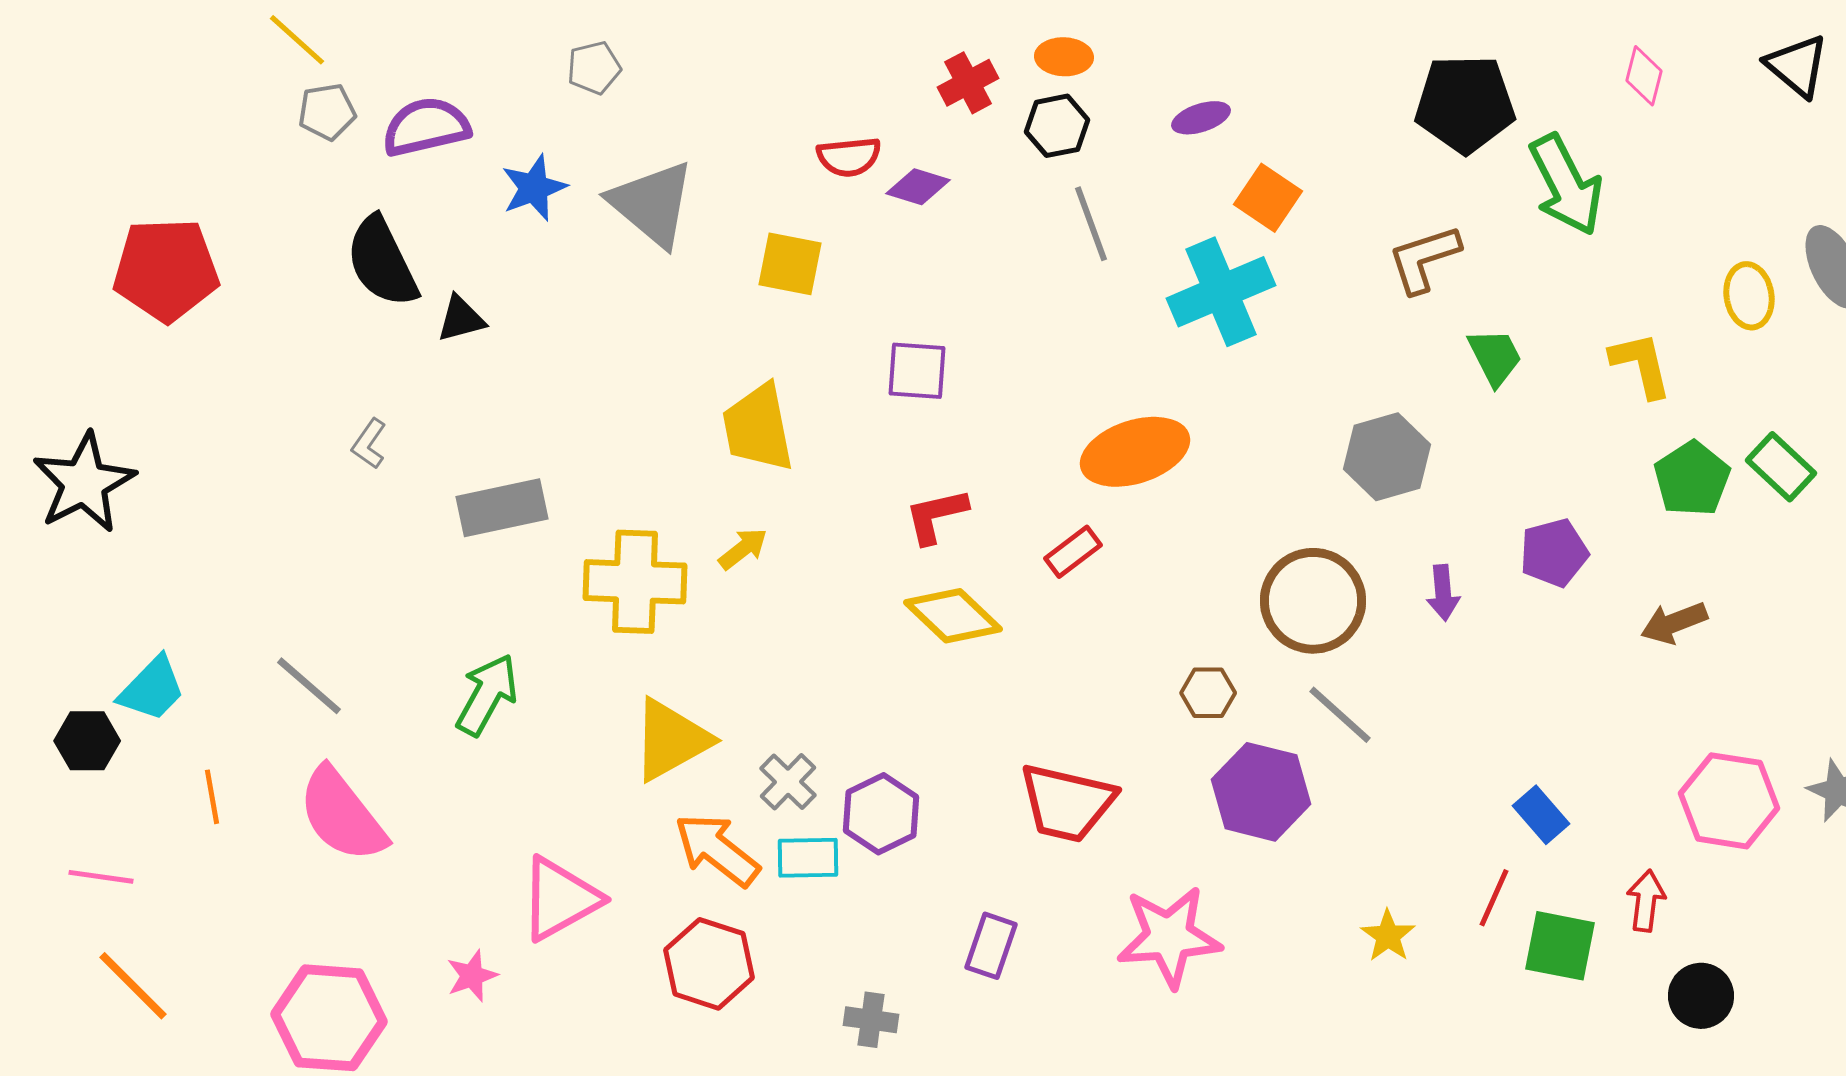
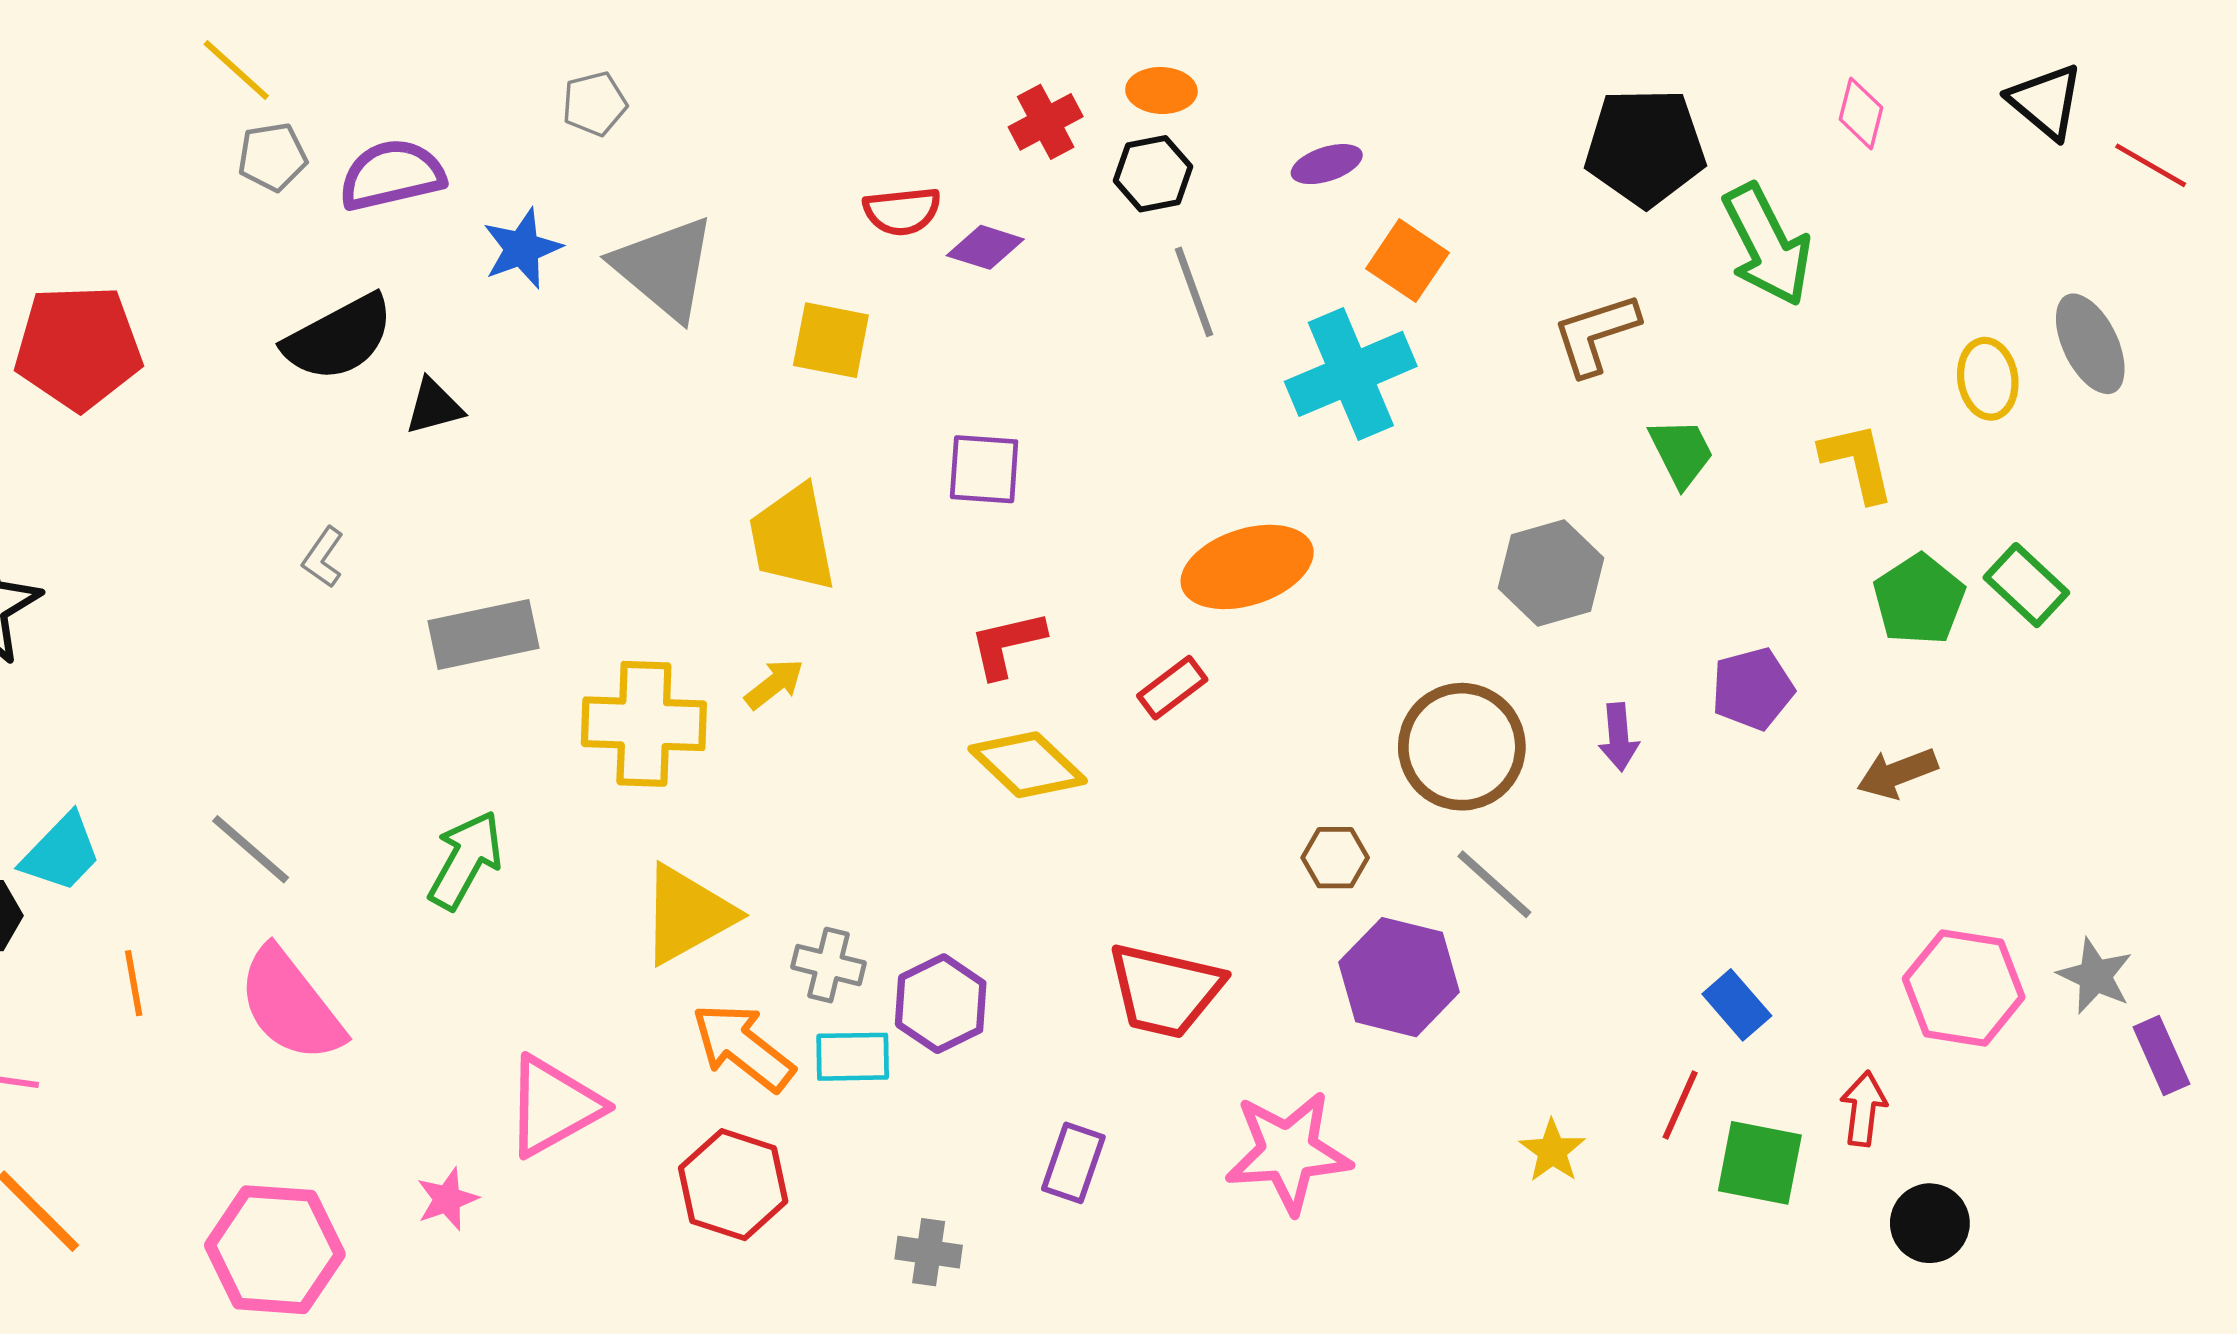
black semicircle: (382, 262) -> (339, 338), turned -92
gray cross: (788, 782) -> (828, 965), turned -30

